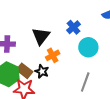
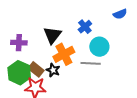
orange cross: (53, 55) -> (64, 54), size x1.5
gray line: (85, 82) -> (91, 63), moved, turned 72

